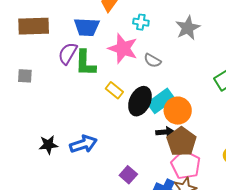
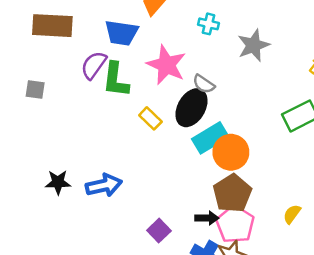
cyan cross: (141, 22) -> (209, 24), moved
black ellipse: (140, 101) -> (191, 108), moved
black arrow: (165, 132) -> (207, 218), moved

